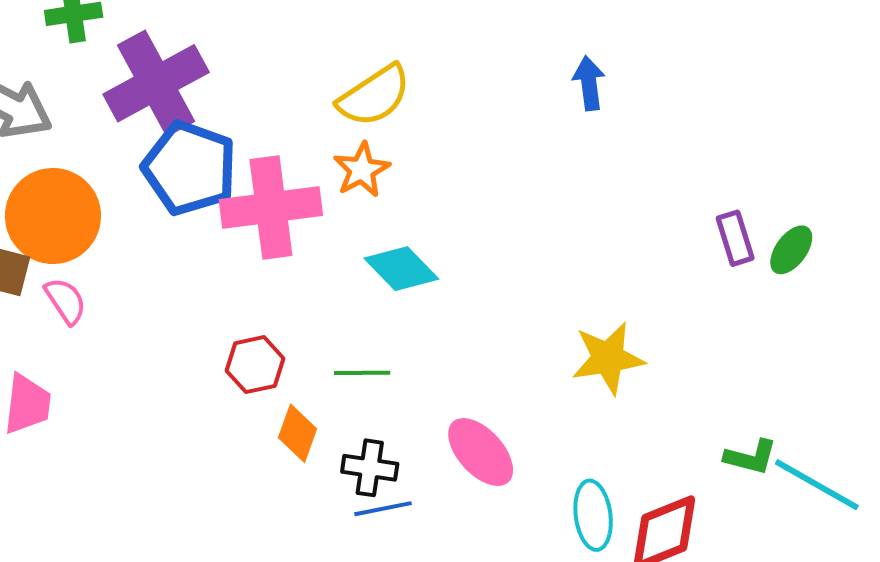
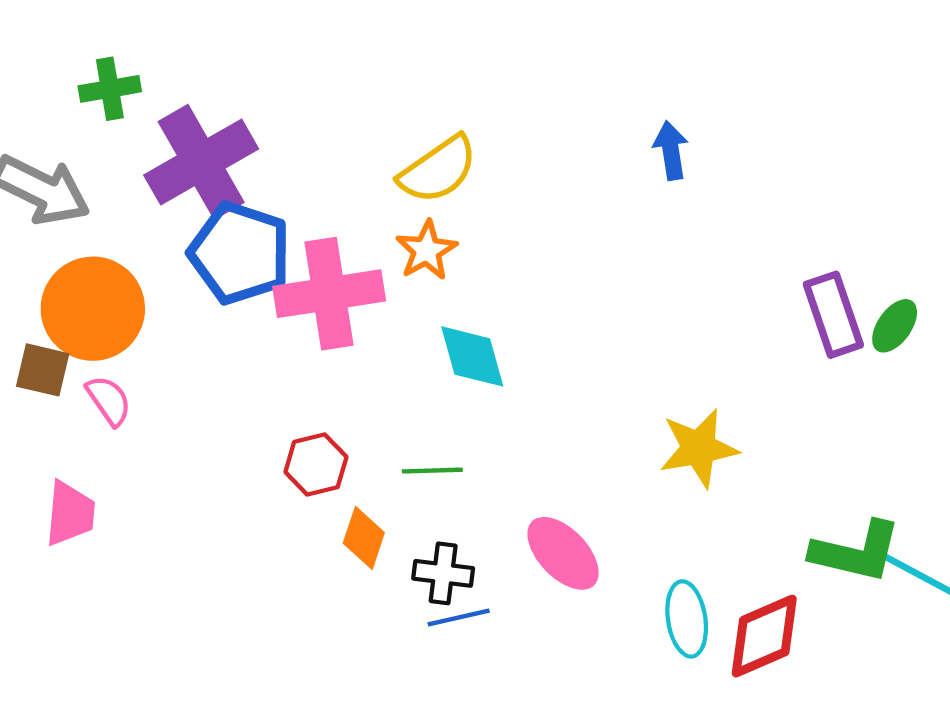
purple rectangle: (735, 238) -> (833, 315), size x1.4
cyan diamond: (401, 269) -> (472, 356), turned 30
green L-shape: (751, 457) -> (856, 552), size x1.6

